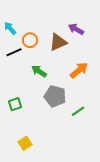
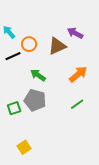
gray pentagon: (55, 96) -> (35, 100), moved
green line: (78, 111) -> (77, 104), moved

